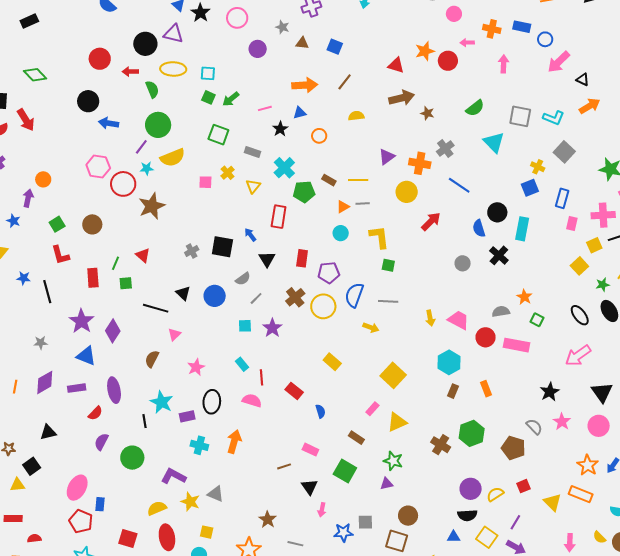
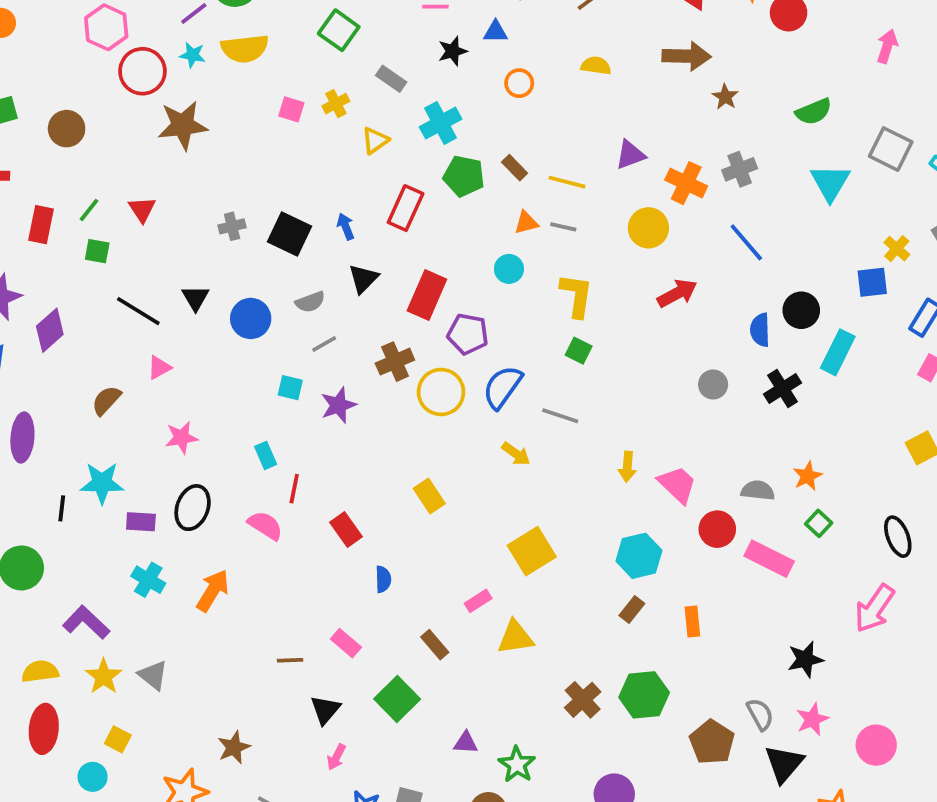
red rectangle: (302, 258) -> (427, 295), size x1.4
pink arrow: (578, 356) -> (874, 608), turned -36
black triangle: (602, 392) -> (784, 764), moved
cyan star: (162, 402) -> (102, 483), turned 30
green star: (393, 461) -> (517, 765), moved

